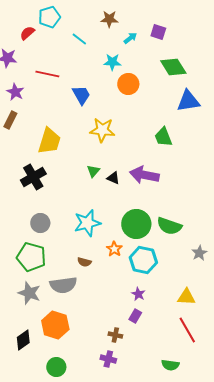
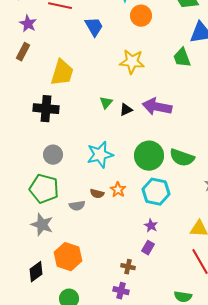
yellow star: (102, 130) -> (132, 62), moved
green trapezoid: (163, 137) -> (182, 58), moved
black cross: (33, 177) -> (46, 109), turned 35
black triangle: (113, 178) -> (126, 110), turned -48
orange star: (114, 249) -> (118, 190), moved
gray semicircle: (63, 285) -> (77, 206), moved, size x0.6

